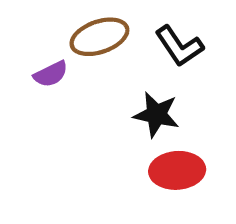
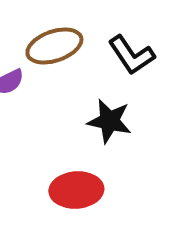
red ellipse: (177, 170) -> (76, 190), moved

